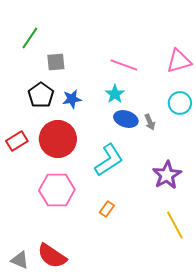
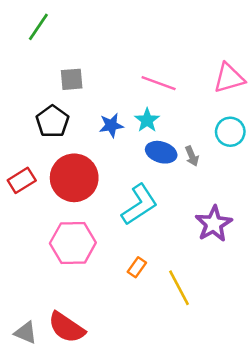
green line: (30, 38) -> (38, 27), moved
blue star: (72, 99) -> (111, 125), moved
yellow line: (175, 225) -> (179, 288), moved

